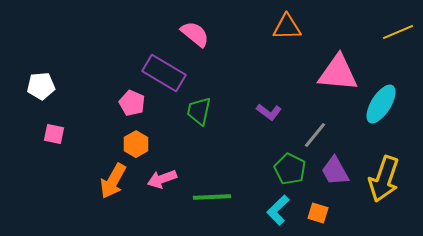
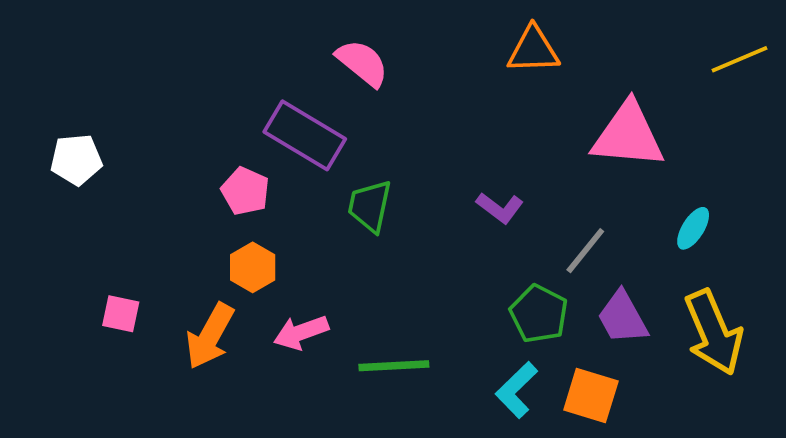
cyan ellipse: (381, 104) -> (693, 228), moved, size x0.6
pink square: (54, 134) -> (121, 314), moved
yellow arrow: (384, 179) -> (714, 332), turned -42
orange square: (318, 213) -> (591, 396), size x1.4

